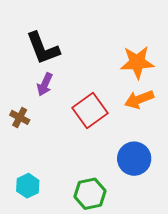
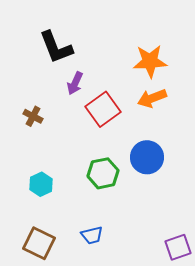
purple arrow: (45, 84) -> (75, 83), moved
green hexagon: (90, 194) -> (103, 173), moved

